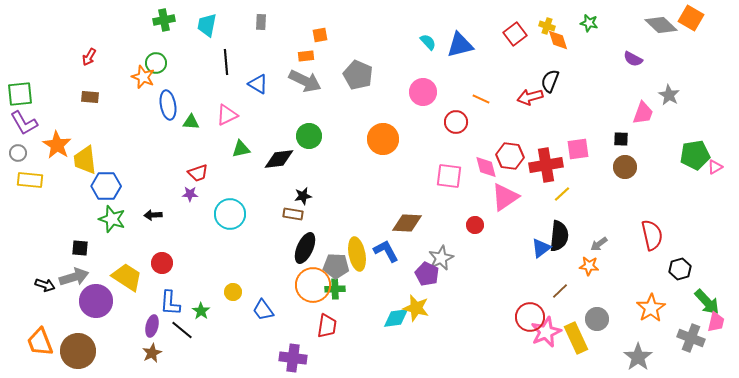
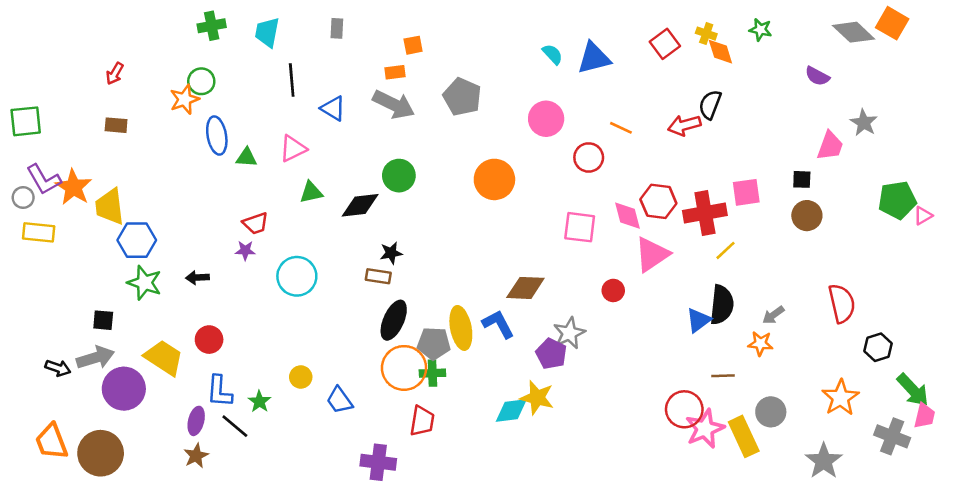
orange star: (143, 77) -> (185, 99), turned 30
purple L-shape: (24, 123) -> (44, 179), moved
brown line: (560, 291) -> (723, 376), turned 42

